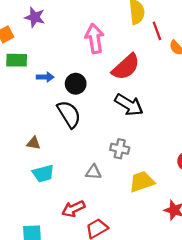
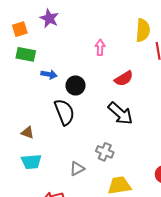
pink arrow: (95, 38) -> (100, 47), size x0.6
red semicircle: (126, 67) -> (124, 79), size x0.7
gray triangle: (93, 172) -> (77, 169), turned -42

